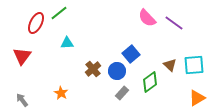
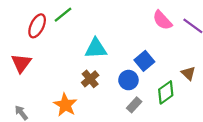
cyan triangle: (67, 43) -> (96, 48), moved, size x1.5
brown cross: (93, 69) -> (90, 79), moved
orange star: (61, 93) -> (65, 105), size x1.5

